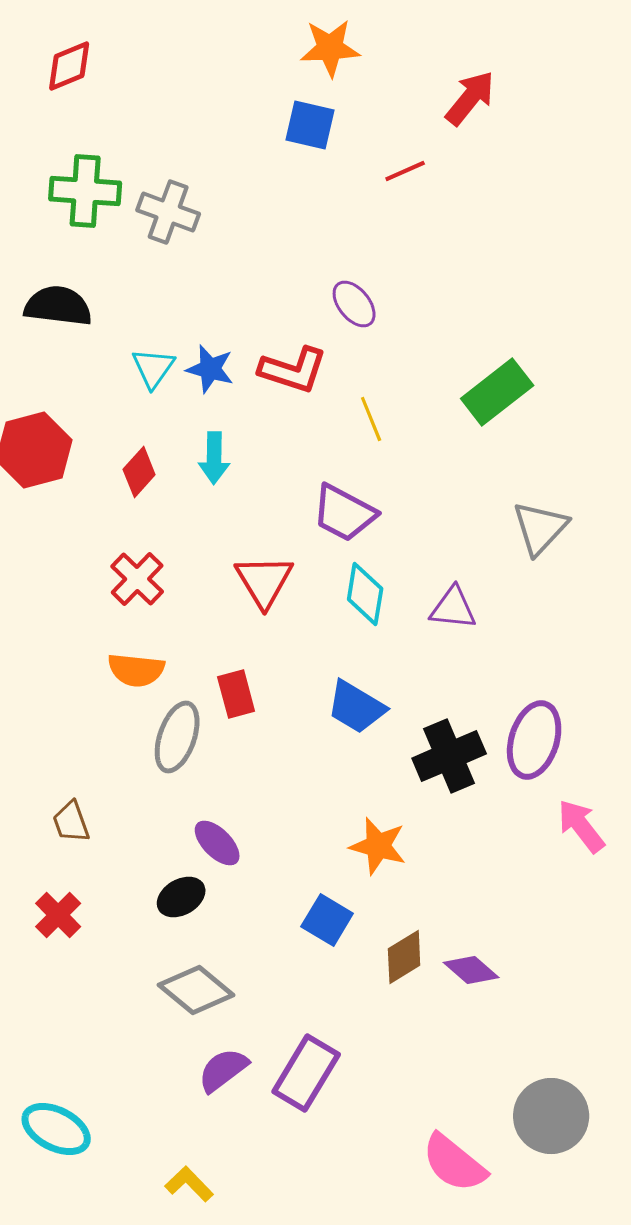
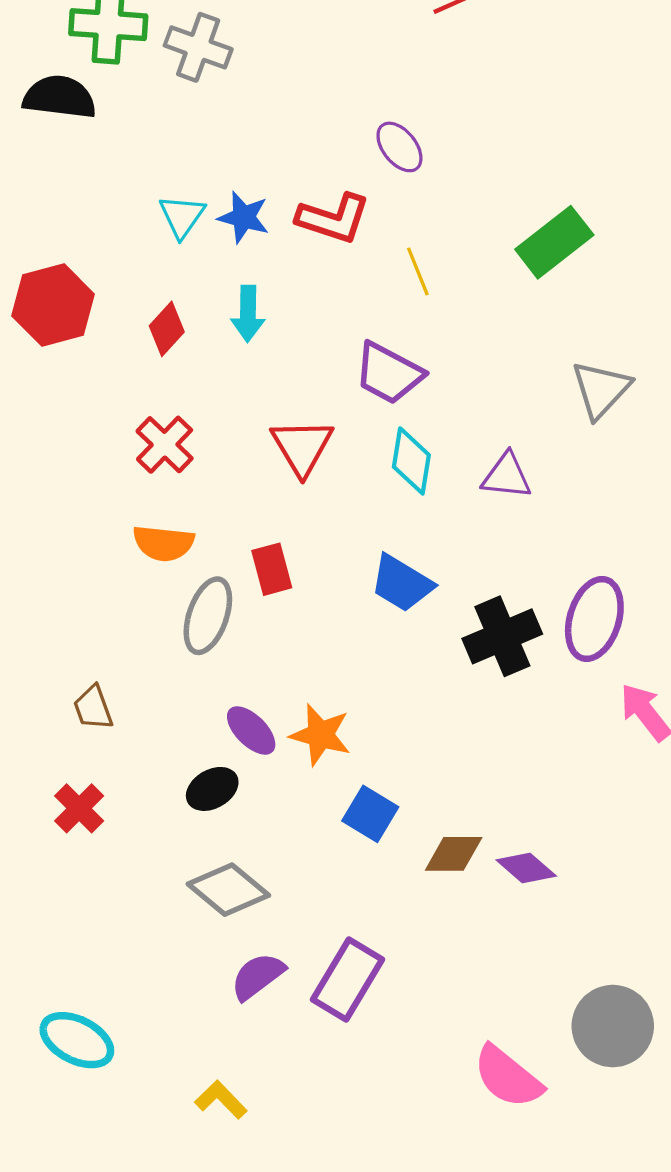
black semicircle: (58, 306) -> (60, 97), moved
orange star: (378, 846) -> (320, 735), moved
brown diamond: (404, 957) -> (454, 854), turned 32

